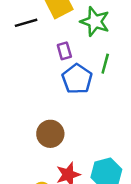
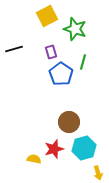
black line: (26, 23) -> (14, 49), moved
brown circle: (50, 134) -> (69, 122), moved

